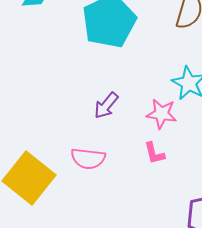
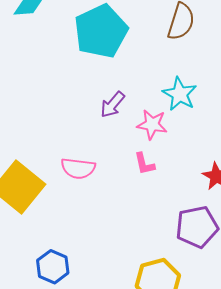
purple arrow: (106, 105) -> (113, 105), moved

